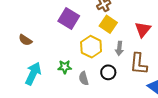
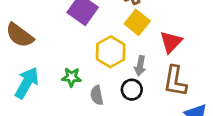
red triangle: (143, 29) -> (171, 42), moved
brown semicircle: (25, 40) -> (20, 35), size x1.5
gray arrow: (119, 48) -> (140, 66), moved

